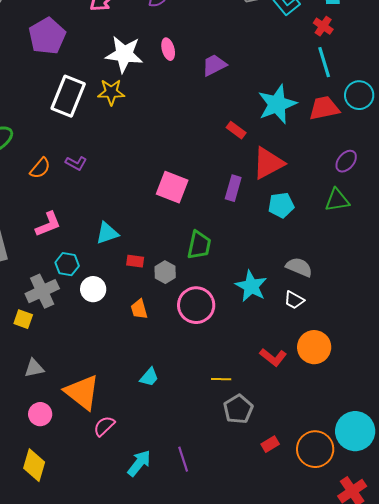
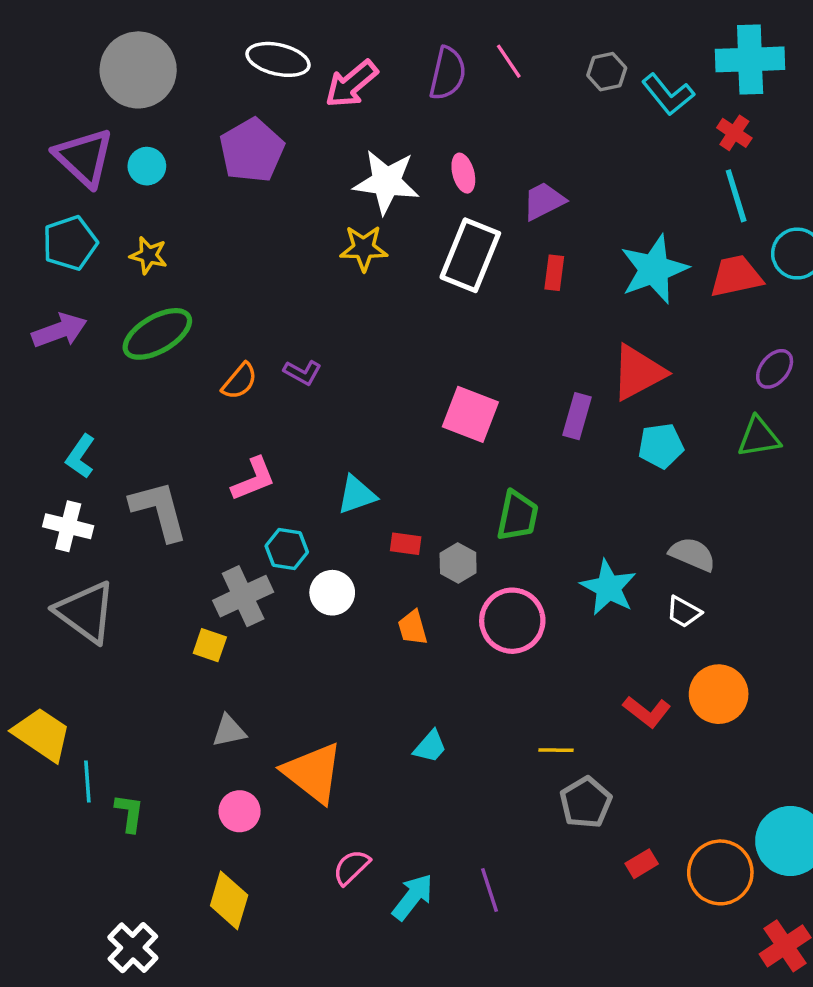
white rectangle: (68, 96) -> (470, 255), moved
red rectangle: (236, 130) -> (554, 273), moved, turned 60
pink semicircle: (104, 426) -> (351, 867), moved

